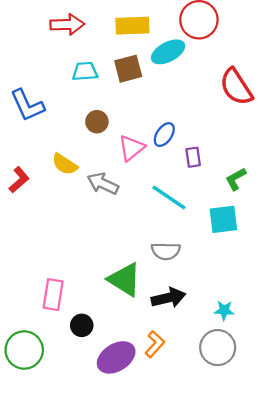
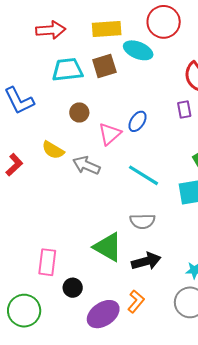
cyan ellipse: (168, 52) -> (138, 50), turned 52
cyan trapezoid: (85, 71) -> (67, 70), size x1.4
purple rectangle: (193, 157) -> (184, 109), moved

